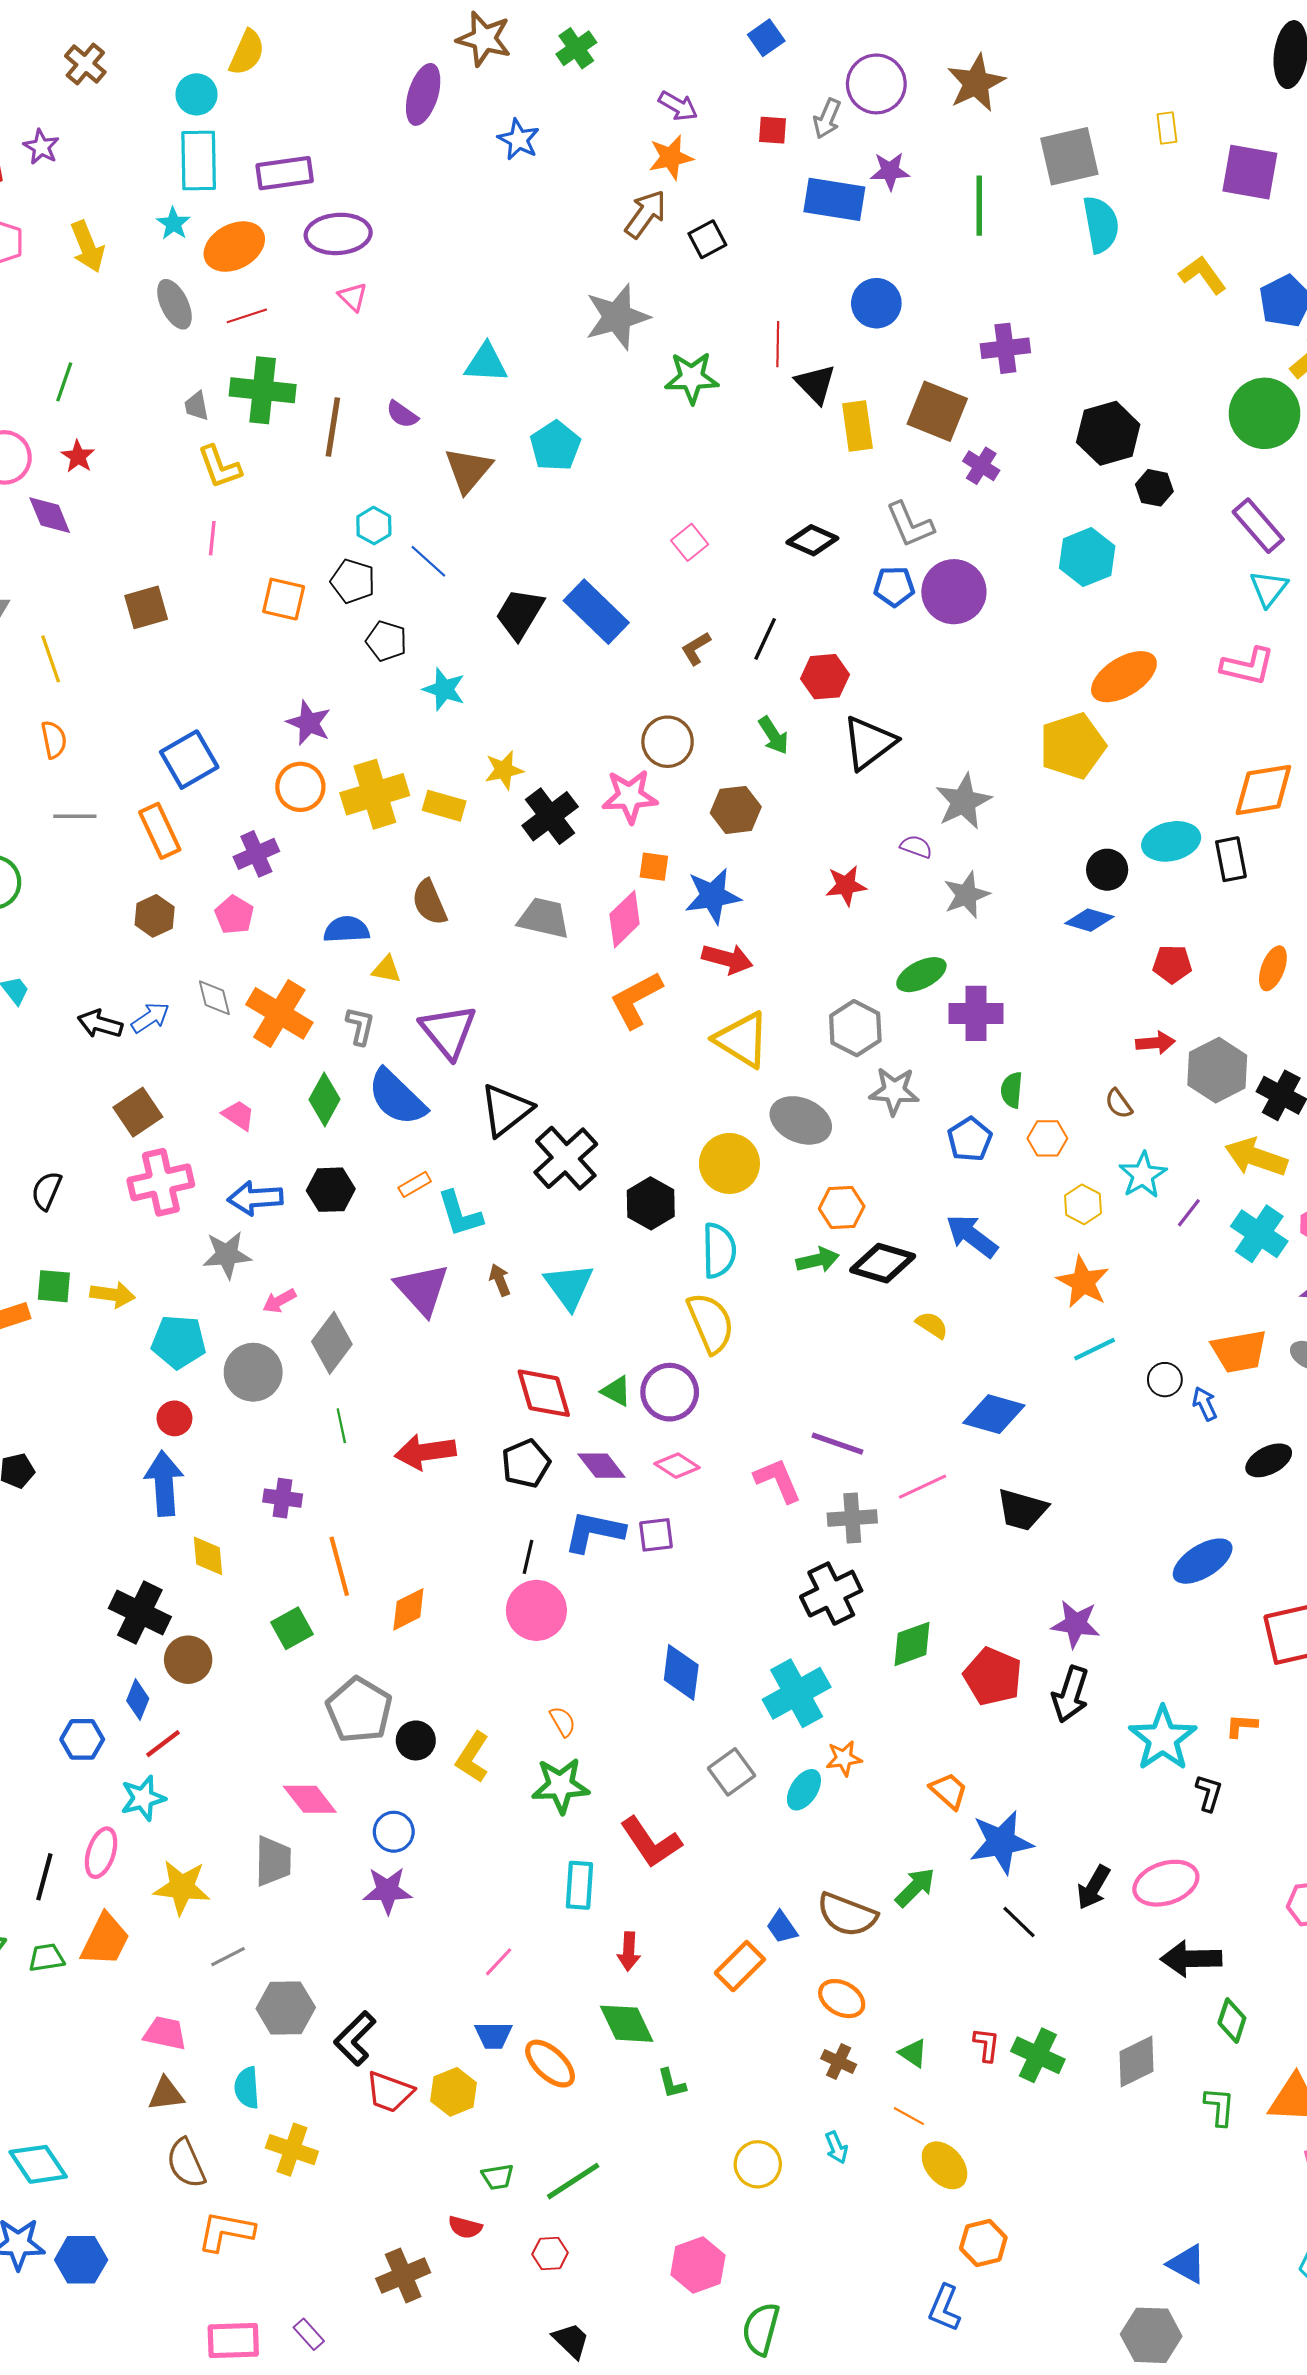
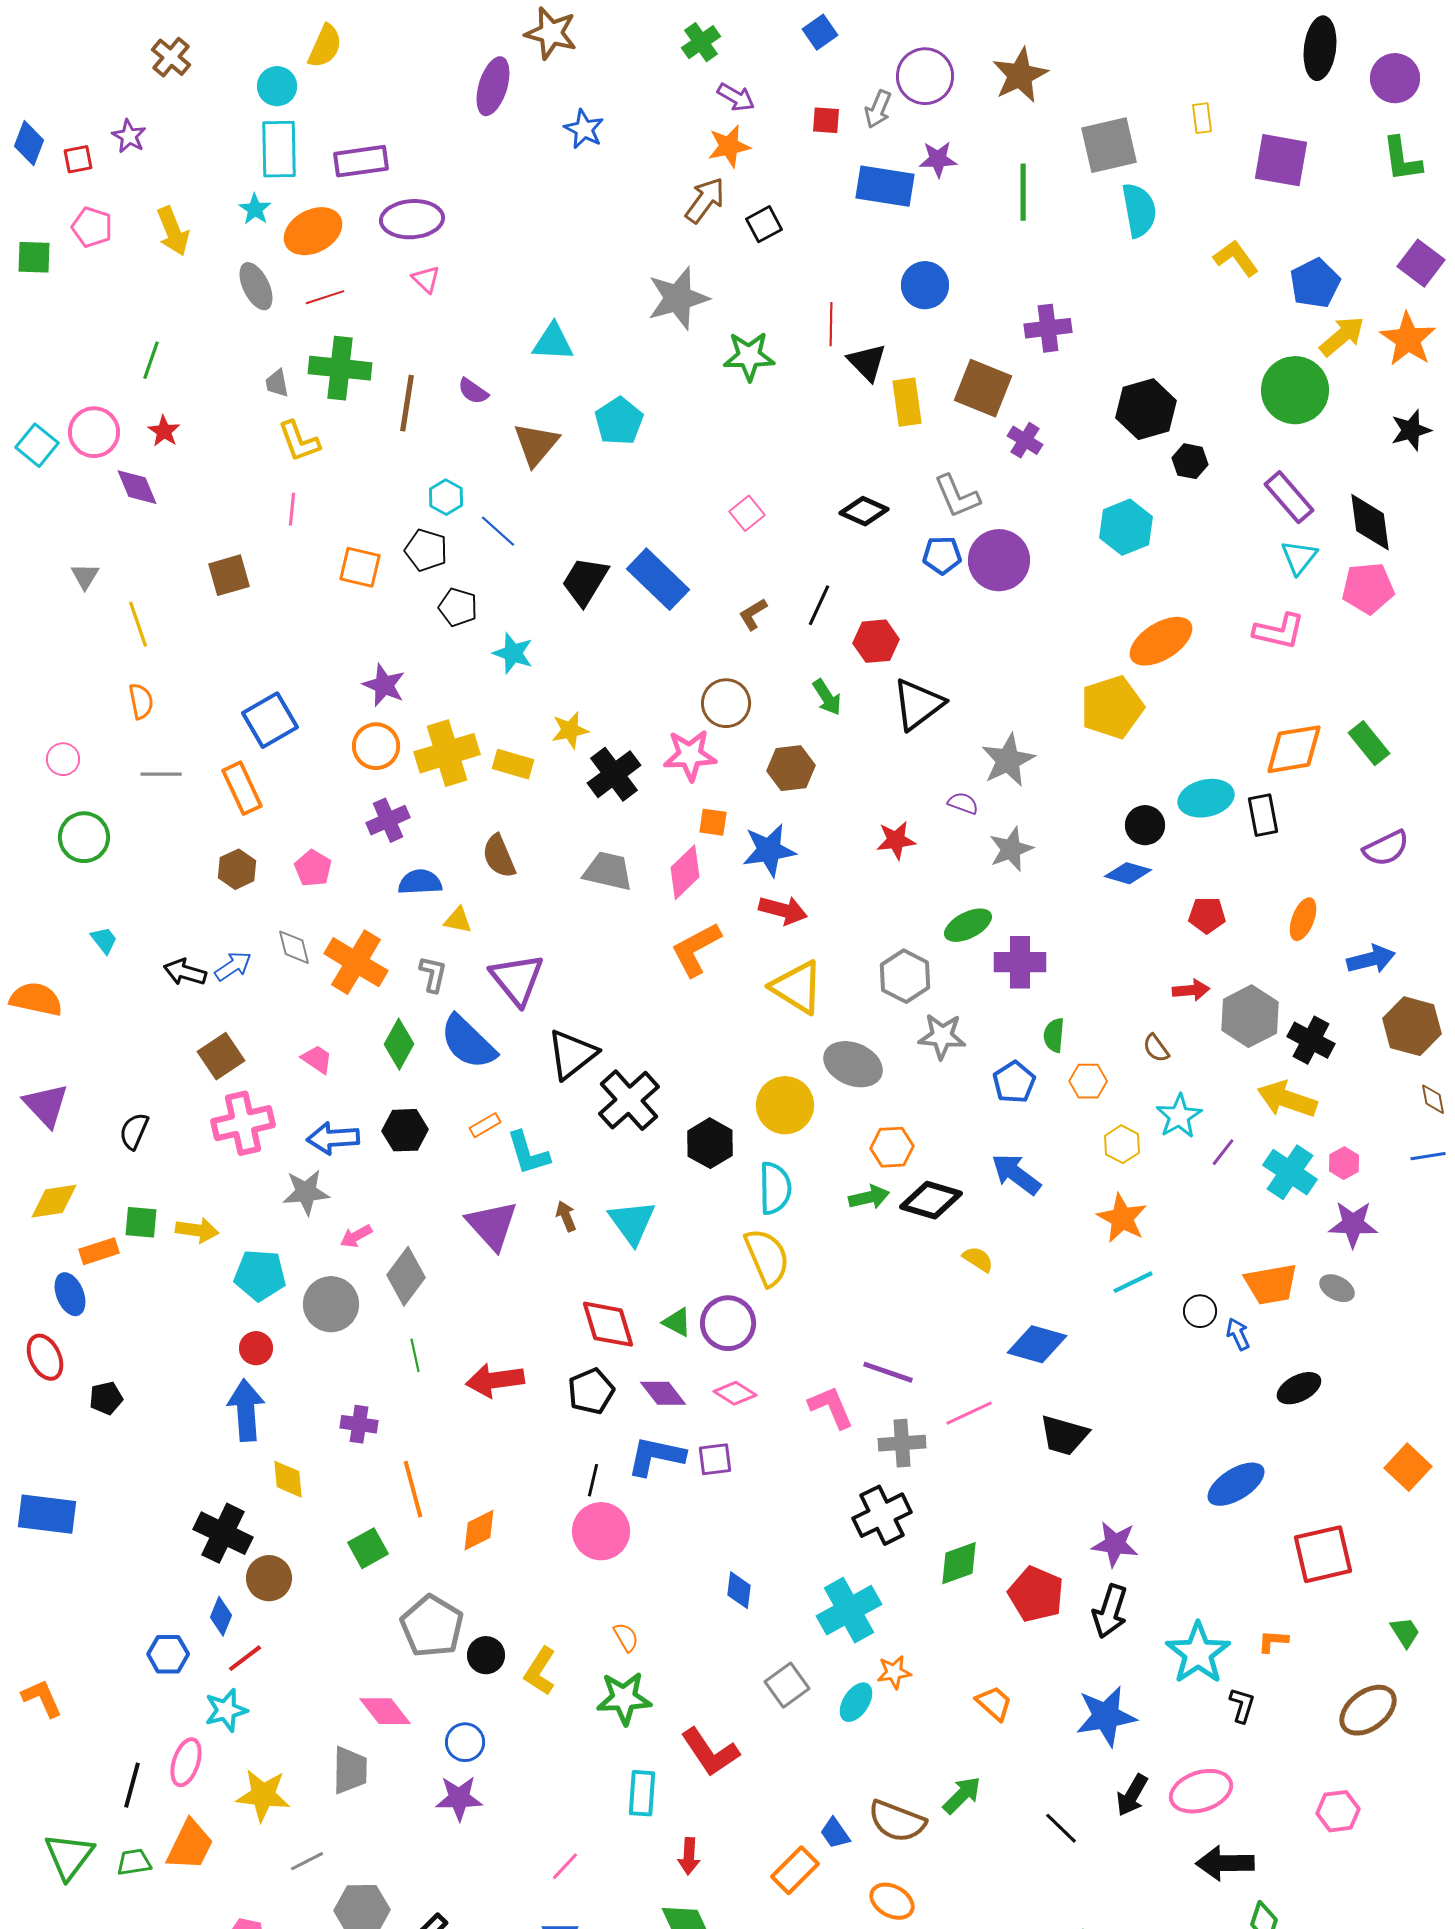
green cross: (576, 48) -> (701, 42), moved
purple cross: (256, 854) -> (388, 820), moved
blue diamond: (681, 1672) -> (739, 1590), size x0.7
blue star: (1001, 1842) -> (1106, 1716), moved

